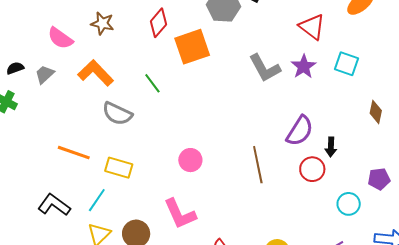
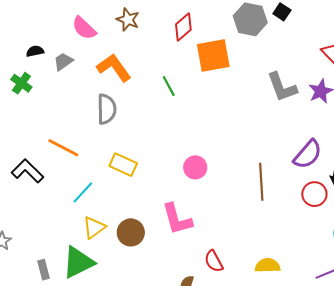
gray semicircle: (117, 114) -> (107, 109), moved, turned -124
orange line: (74, 153) -> (63, 148), moved
cyan line: (97, 200) -> (83, 192), moved
black L-shape: (54, 205) -> (27, 171), moved

